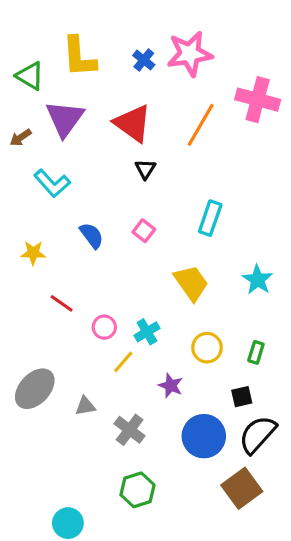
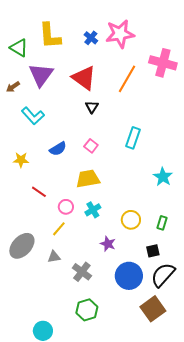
blue semicircle: (92, 235) -> (58, 149), turned 96
yellow trapezoid: (191, 283) -> (88, 179), moved, turned -65
yellow line: (123, 362) -> (59, 229), moved

